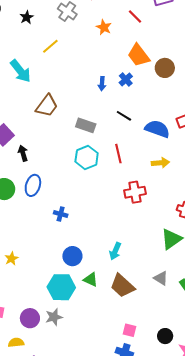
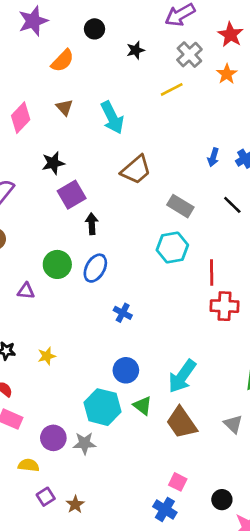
orange star: (104, 27) -> (227, 74), moved
yellow line: (50, 46) -> (172, 89), moved
red line: (118, 154) -> (212, 273), moved
cyan arrow: (115, 251) -> (182, 376), size x1.5

